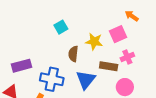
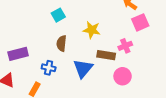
pink square: (118, 34) -> (140, 22), moved
brown semicircle: (73, 54) -> (62, 43), moved
blue cross: (52, 79) -> (49, 68), size x0.6

